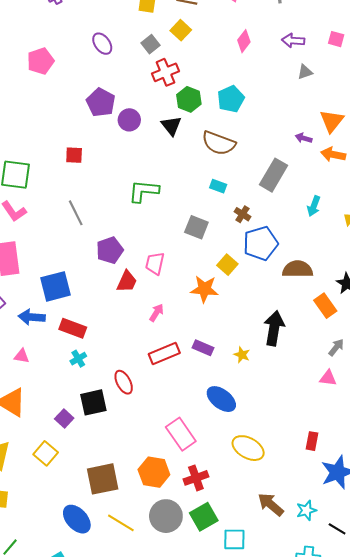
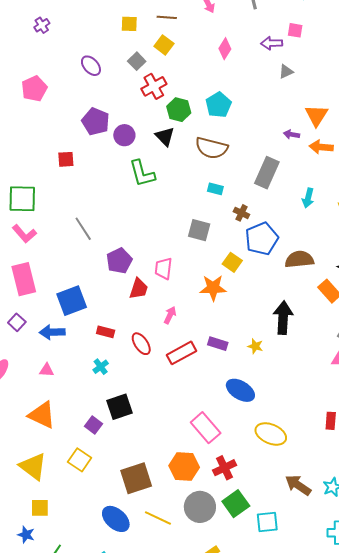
pink square: (336, 39) -> (295, 30), moved
red square: (74, 155) -> (66, 159), moved
green L-shape: (144, 191) -> (142, 173), moved, turned -104
red rectangle: (73, 328) -> (106, 332), moved, size x0.7
red ellipse: (124, 382) -> (141, 344), moved

